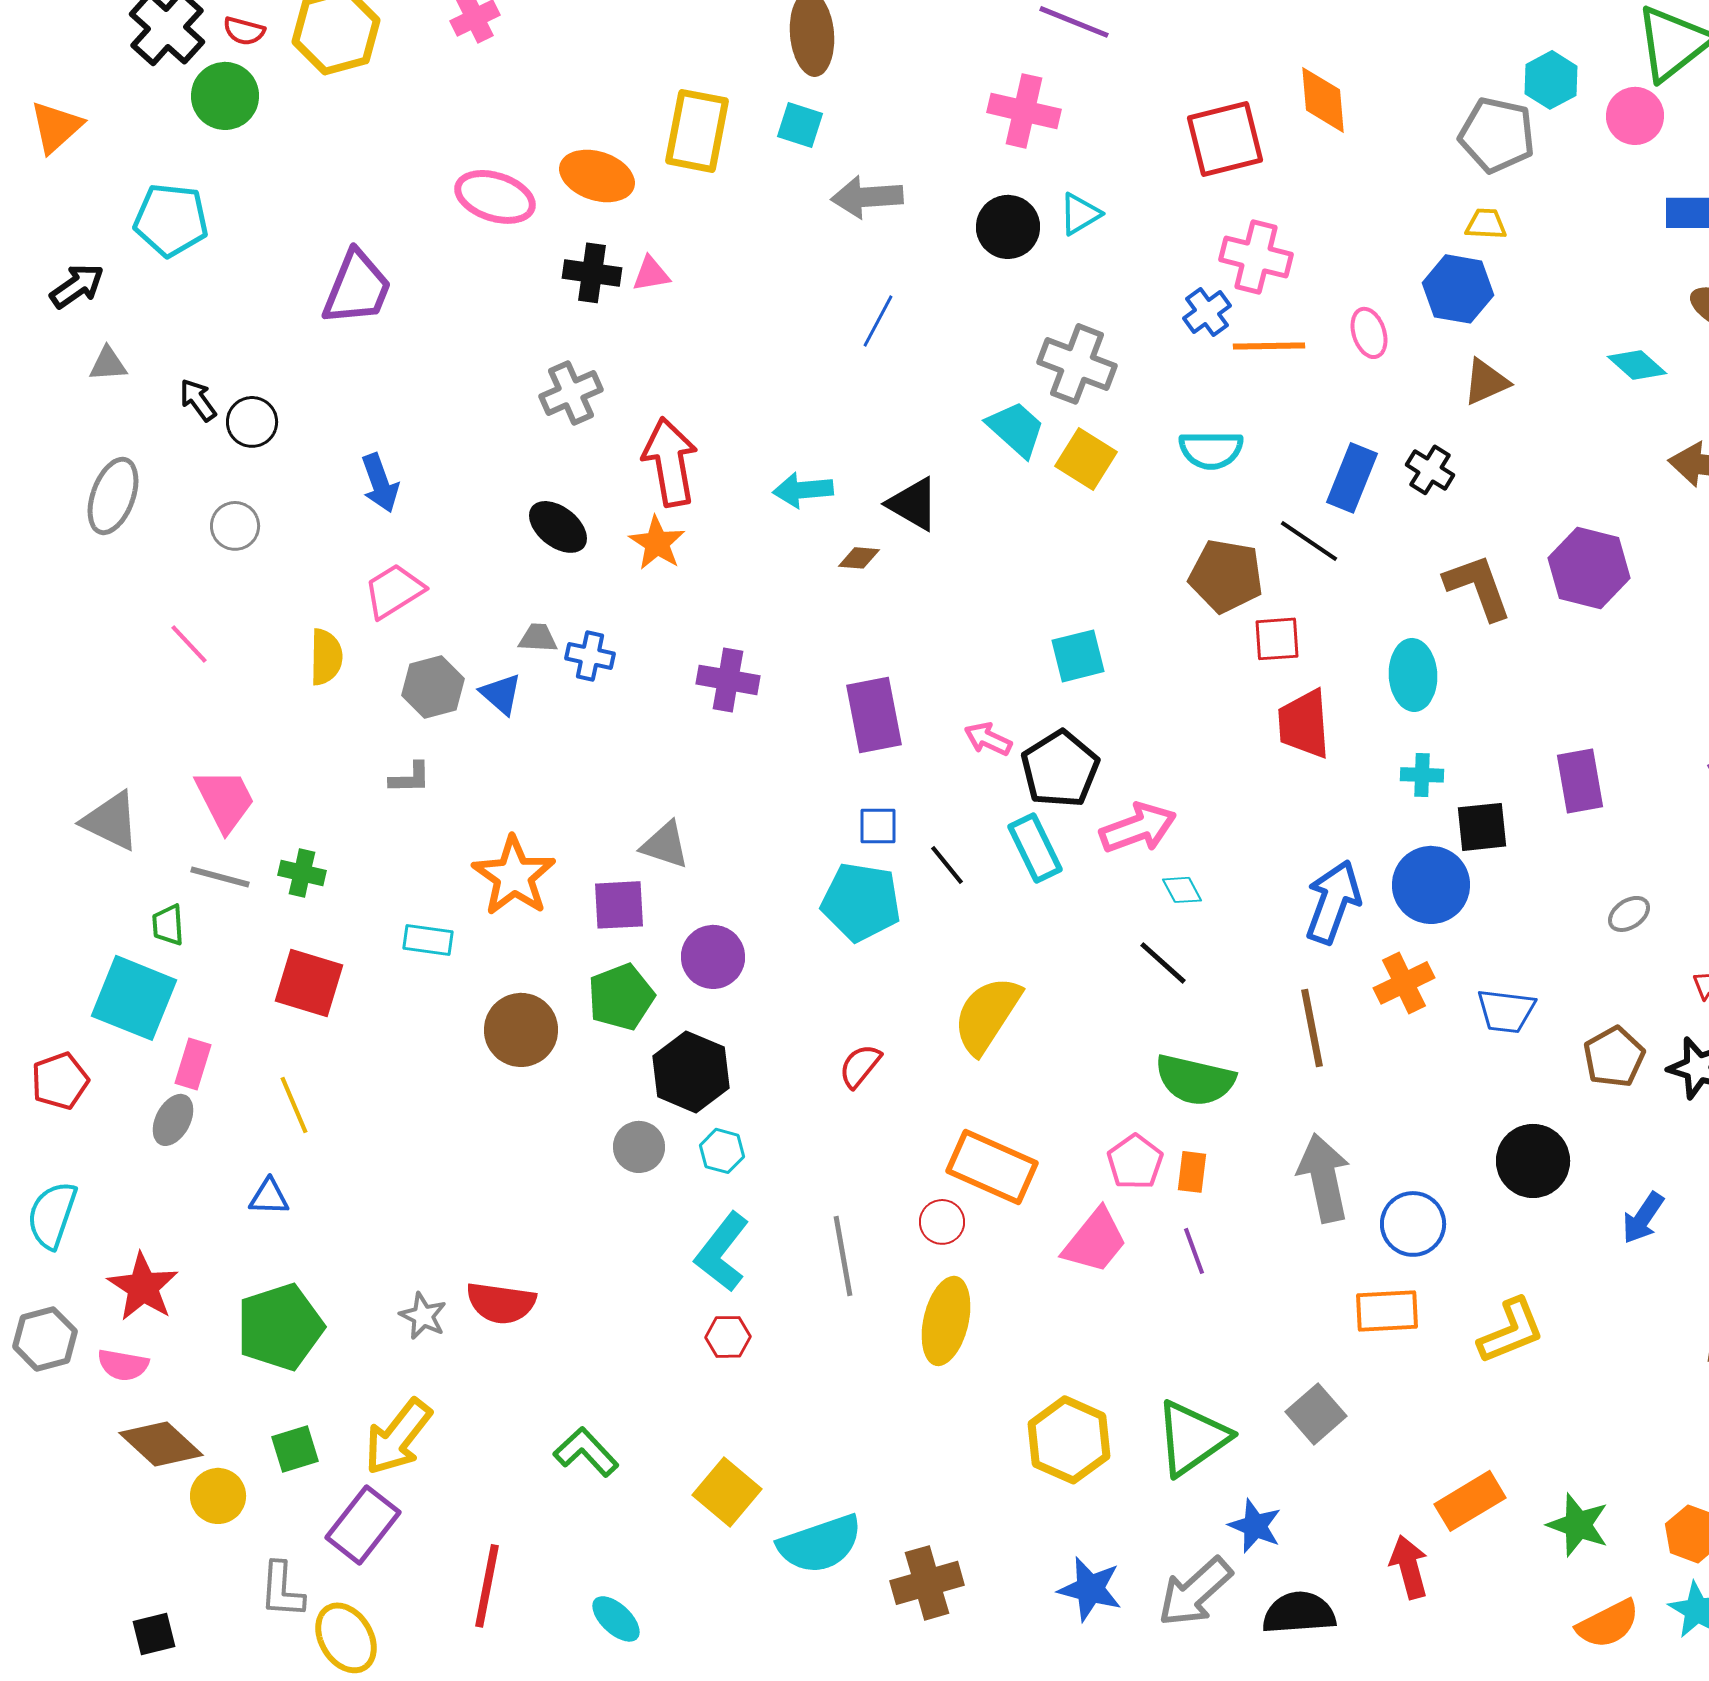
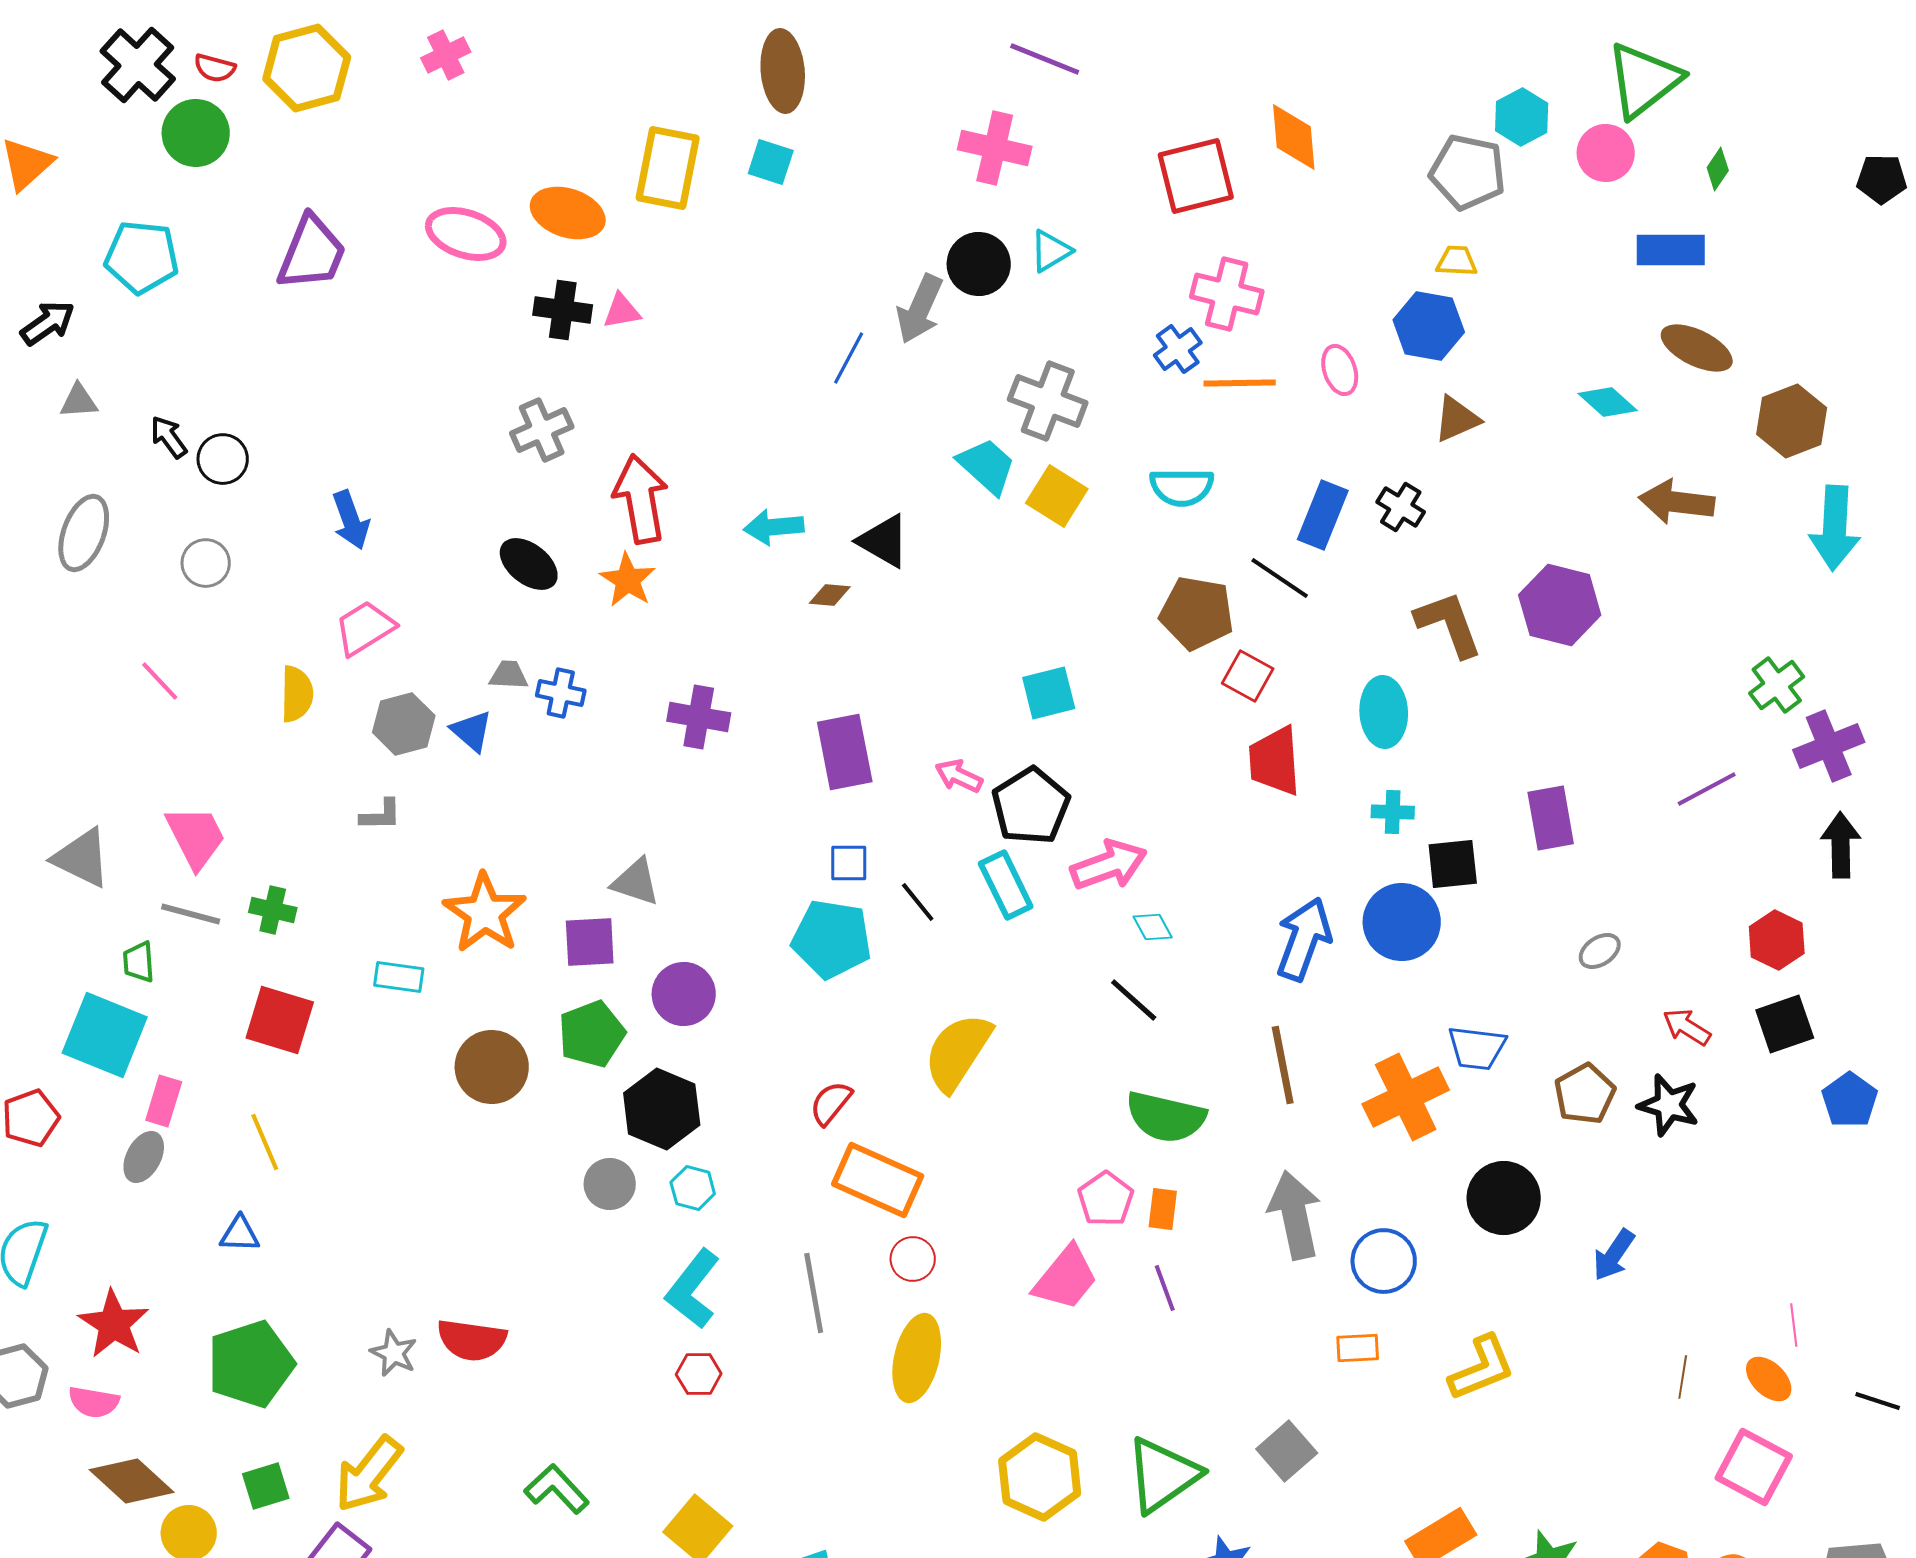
gray arrow: (867, 197) -> (920, 309), moved, turned -62
purple trapezoid: (357, 288) -> (312, 253), moved
red square: (1277, 639) -> (1248, 676), turned 33
orange cross: (1404, 983) -> (1406, 1097), moved, size x1.4
orange rectangle: (992, 1167) -> (878, 1180), moved
orange rectangle: (1387, 1311) -> (1358, 1348), size x0.7

